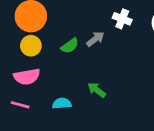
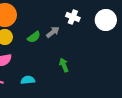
green arrow: (97, 90) -> (64, 65), moved, turned 32

